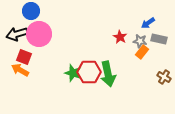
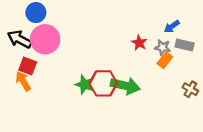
black arrow: (17, 34) -> (20, 39), turned 45
orange arrow: (20, 70) -> (23, 81), turned 30
green arrow: (108, 74) -> (125, 86), turned -65

